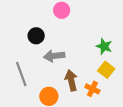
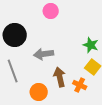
black circle: (36, 36) -> (15, 35), moved, size x1.5

